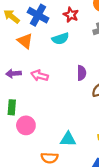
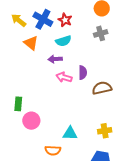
red star: (71, 15) -> (65, 20), moved
purple arrow: (14, 74) -> (55, 59), moved
pink arrow: (40, 76) -> (64, 77), moved

